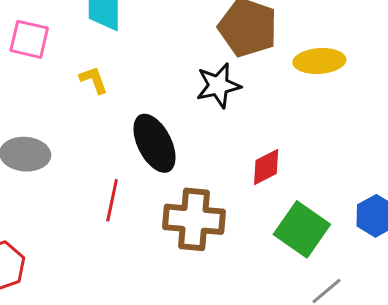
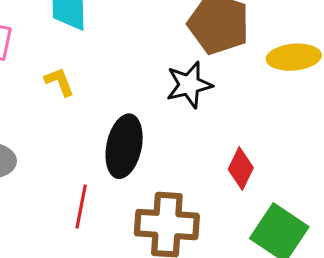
black ellipse: (154, 143) -> (124, 146), turned 40
red diamond: (266, 167) -> (241, 169), turned -36

